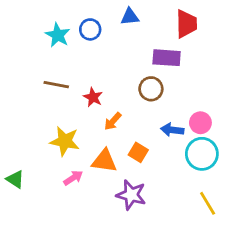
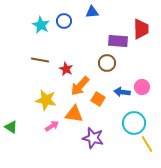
red trapezoid: (186, 24) -> (141, 29), moved
orange arrow: (113, 121) -> (80, 86), size x1.5
orange square: (138, 152) -> (98, 99), moved
cyan circle: (202, 154) -> (134, 123), moved

